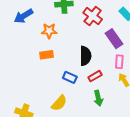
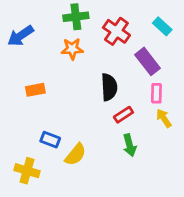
orange star: (49, 31) -> (72, 49), moved
orange rectangle: (46, 55) -> (35, 90), moved
blue rectangle: (70, 77) -> (50, 140), moved

